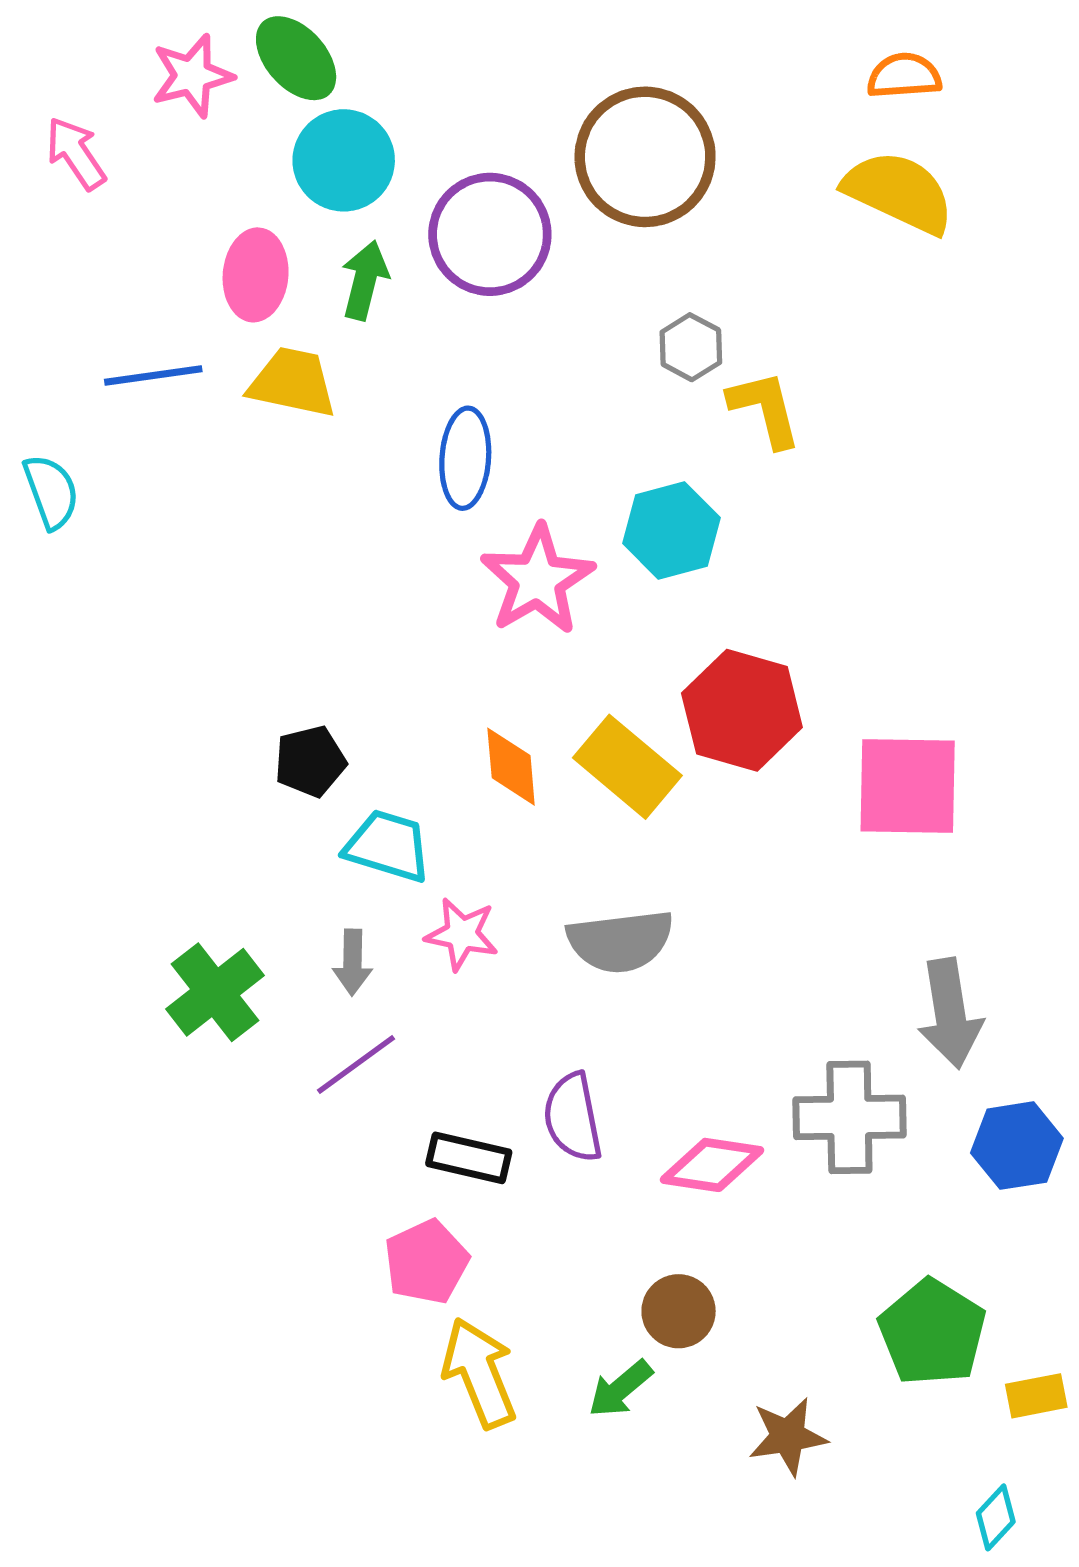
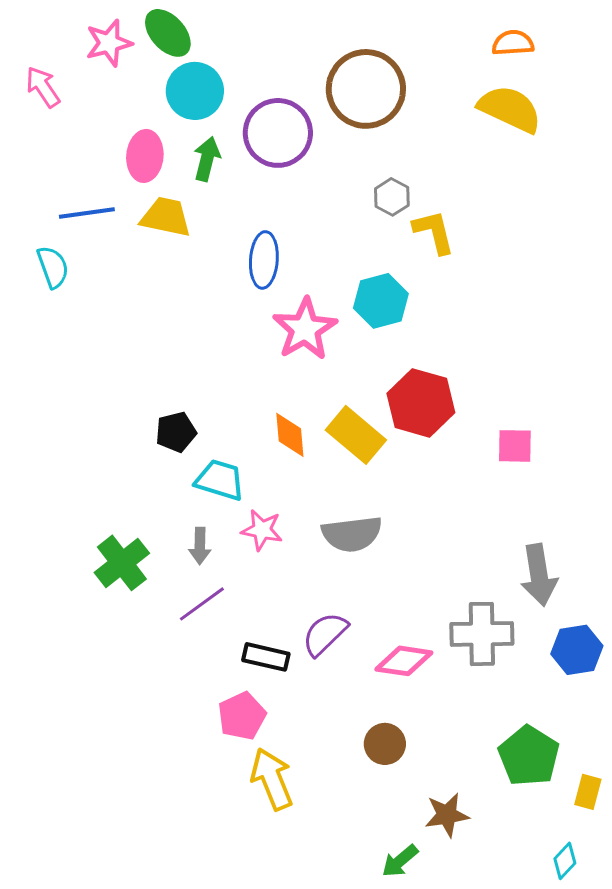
cyan semicircle: (51, 492) -> (53, 267), moved
pink square: (908, 786) -> (515, 446), size x0.6
purple semicircle: (573, 1117) -> (325, 634), turned 57
green arrow: (620, 1389) -> (400, 861), moved
yellow rectangle: (1036, 1396) -> (588, 792), turned -64

